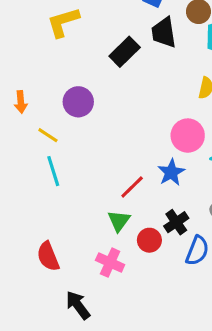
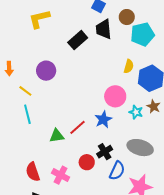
green triangle: (119, 221) -> (57, 136), moved, turned 42
red semicircle: (48, 256) -> (33, 172), moved

